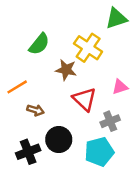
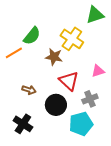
orange line: (17, 87) -> (14, 53), moved
black circle: (59, 140) -> (56, 105), moved
black cross: (28, 152) -> (23, 124), turned -36

